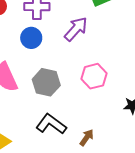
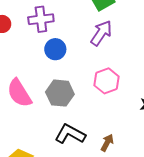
purple arrow: (76, 29) -> (101, 33), moved
blue circle: (31, 38) -> (55, 49), moved

